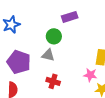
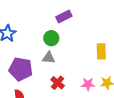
pink star: (90, 75) -> (88, 84), moved
red cross: (53, 81) -> (58, 83), turned 32

